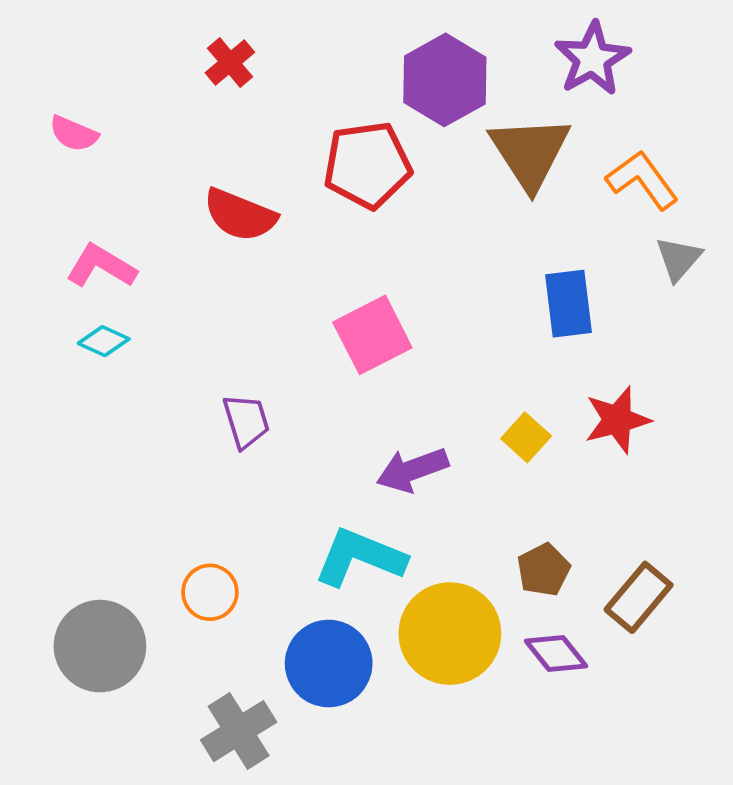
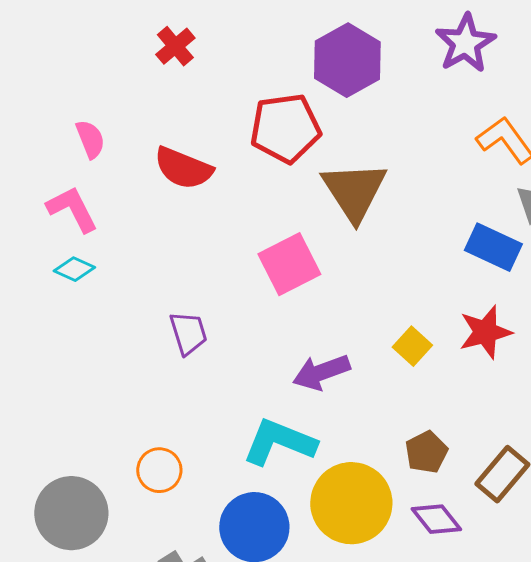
pink semicircle: (74, 134) -> (90, 139), moved, turned -135
brown triangle: (530, 152) -> (354, 191), moved
pink L-shape: (101, 266) -> (72, 209), turned 32
blue rectangle: (569, 304) -> (493, 247), moved, turned -58

